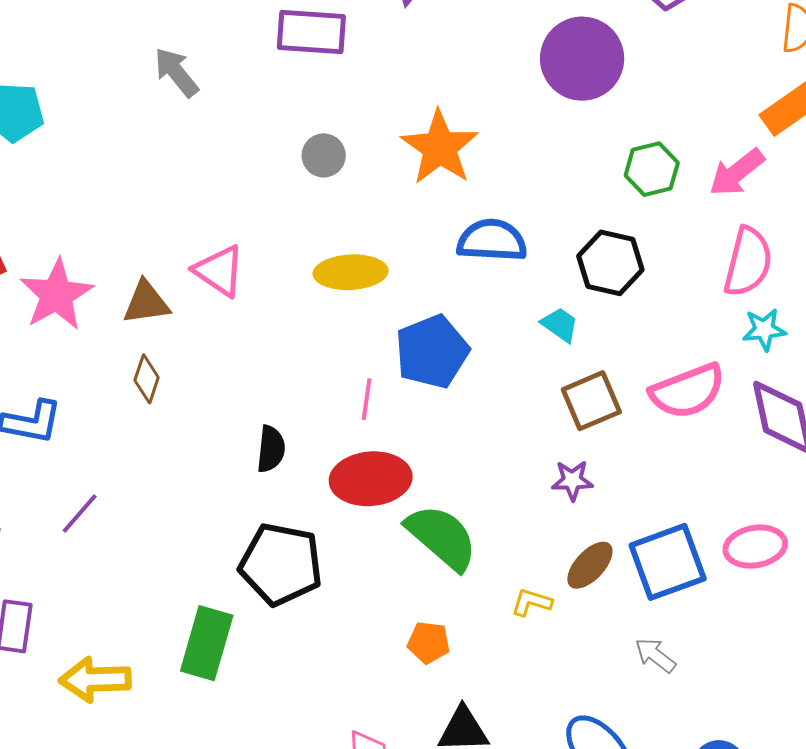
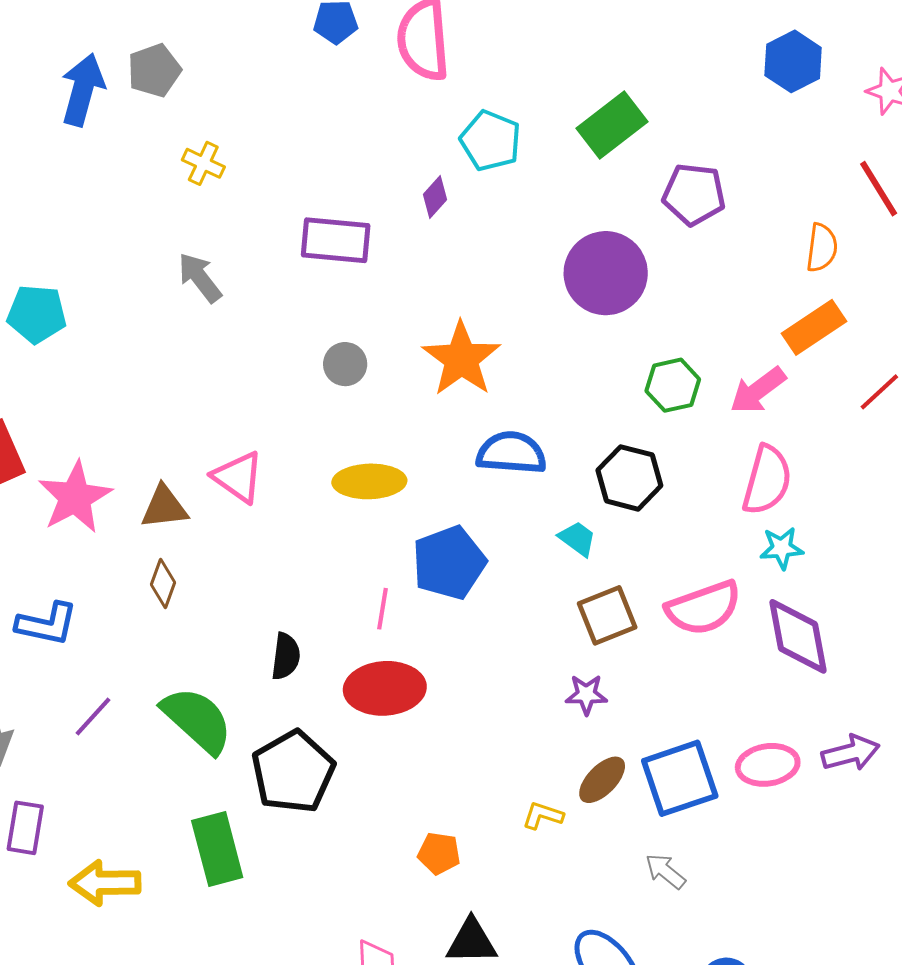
green semicircle: (442, 537) -> (197, 720), moved
black pentagon: (281, 564) -> (293, 772), turned 30
green rectangle: (207, 643) -> (217, 849), turned -32

